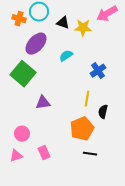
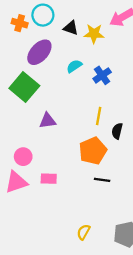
blue cross: (98, 71) -> (102, 75), moved
pink rectangle: (44, 153) -> (49, 179), turned -64
pink triangle: (16, 156) -> (16, 182), size x1.5

